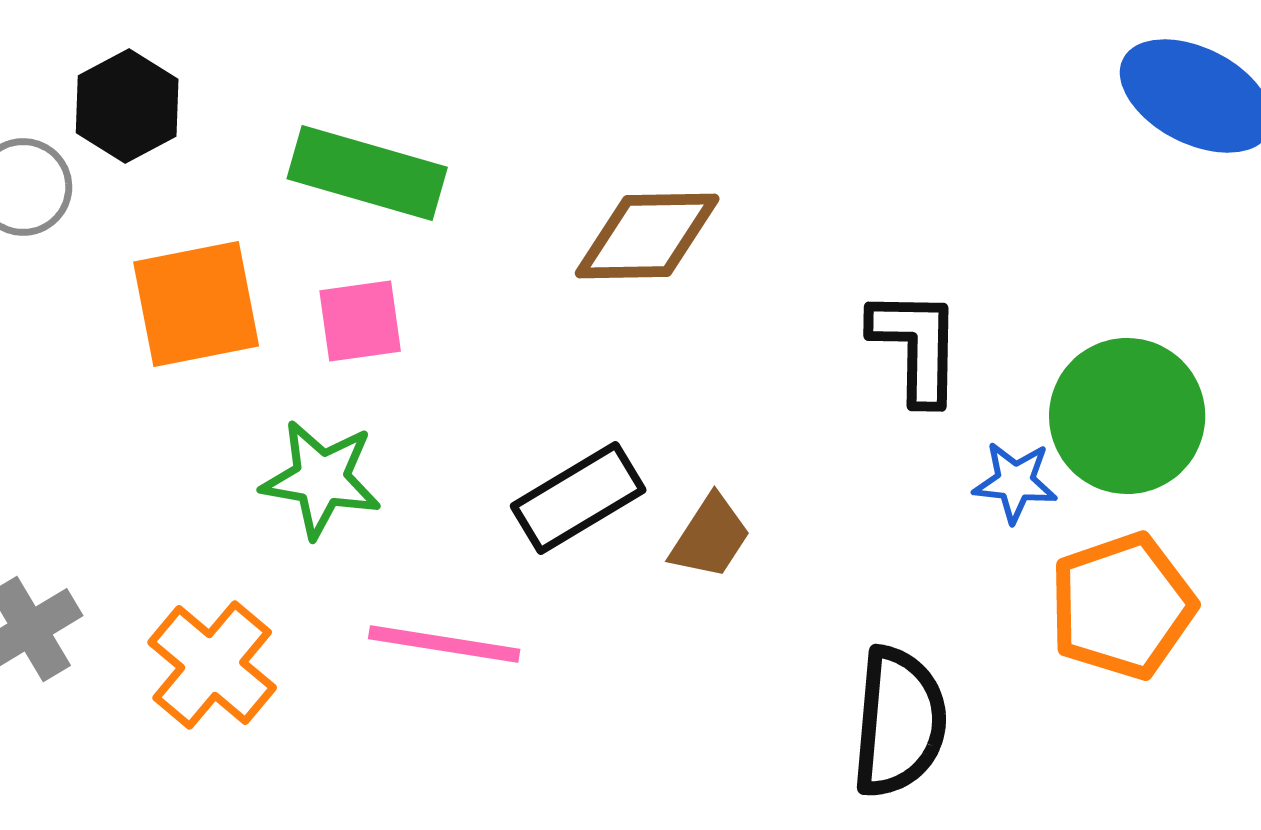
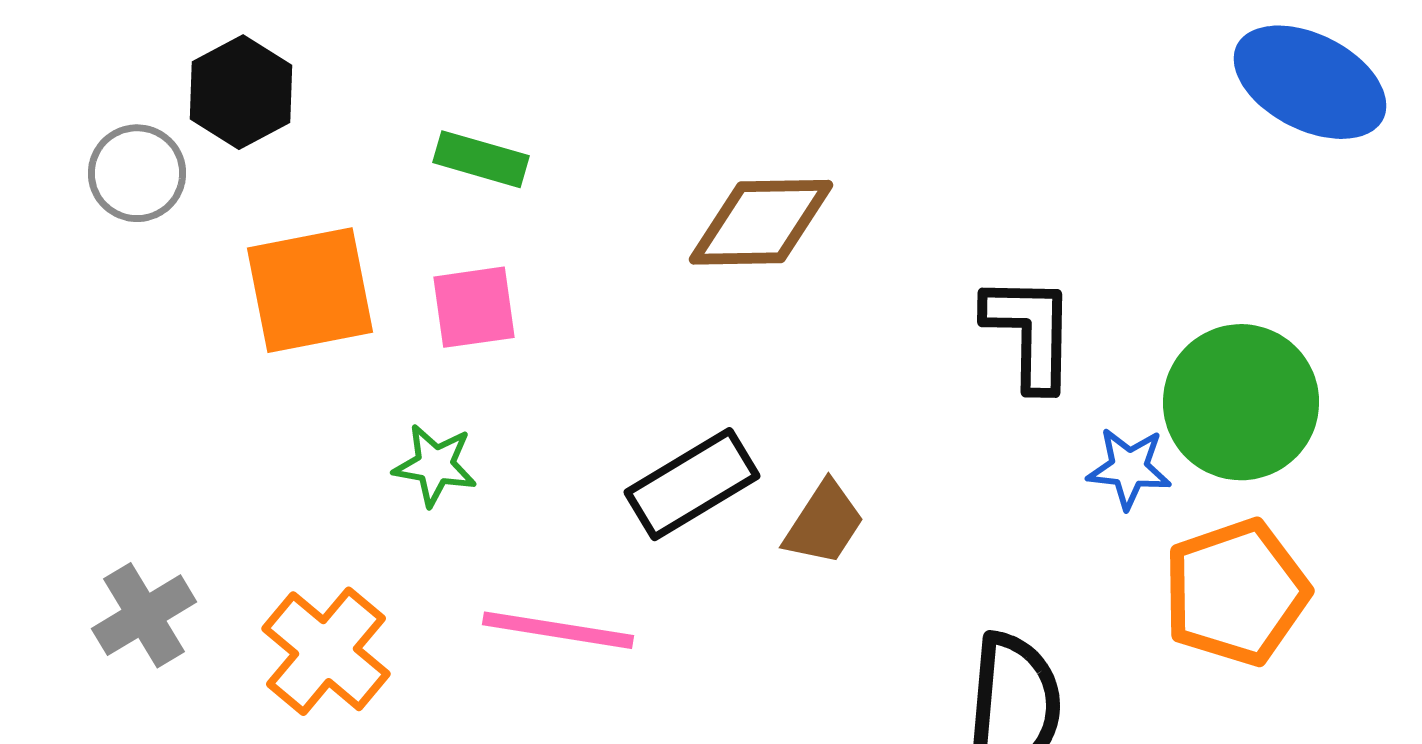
green rectangle: (367, 173) -> (481, 159), size x0.6
green star: (321, 479) -> (435, 465), size x0.7

